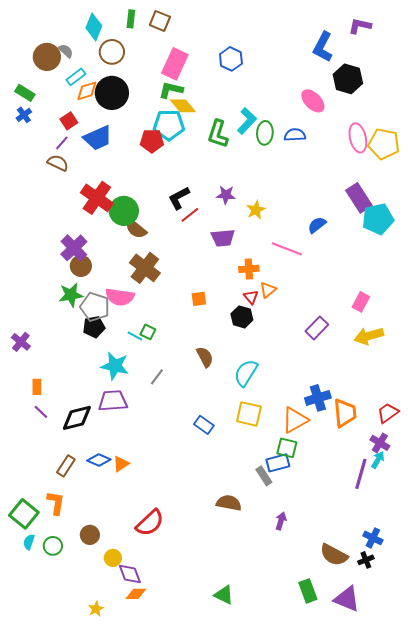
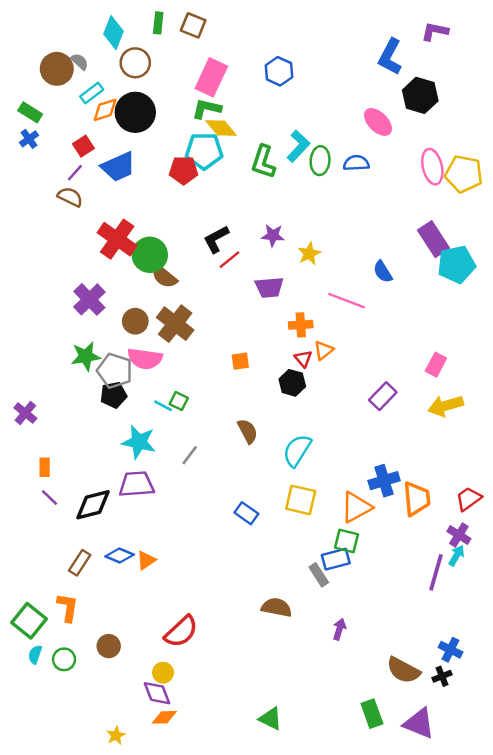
blue semicircle: (317, 225) -> (383, 272), turned -84
brown circle: (81, 266) -> (135, 321), moved
yellow circle: (113, 558) -> (163, 673), moved

